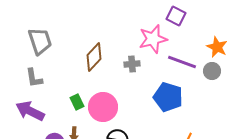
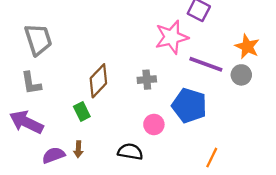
brown diamond: (94, 57) -> (98, 81), moved
gray cross: (132, 64) -> (147, 80), moved
pink circle: (103, 107) -> (154, 124), moved, size x0.6

